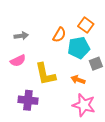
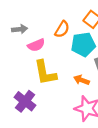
pink semicircle: (18, 61) -> (36, 45), moved
purple cross: (28, 100) -> (25, 101), turned 30

